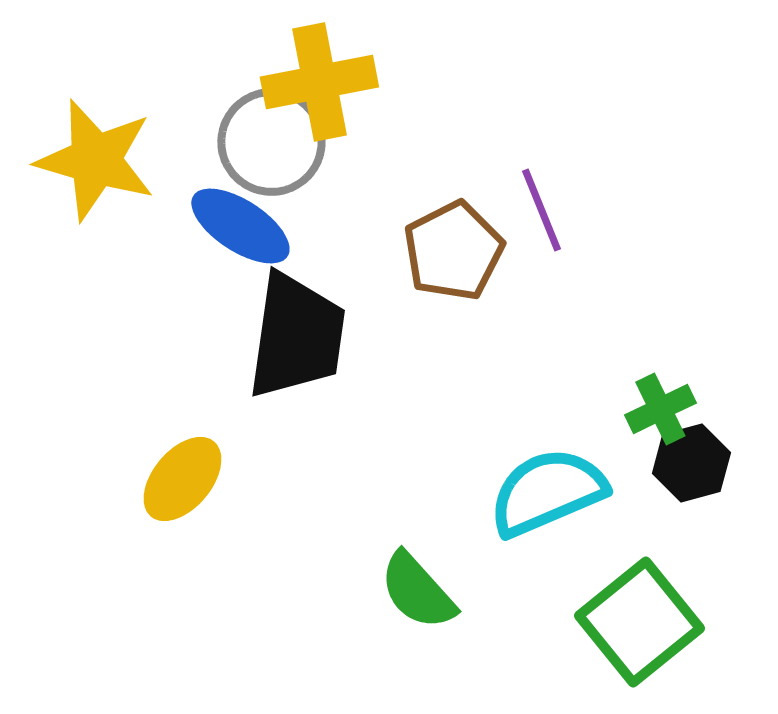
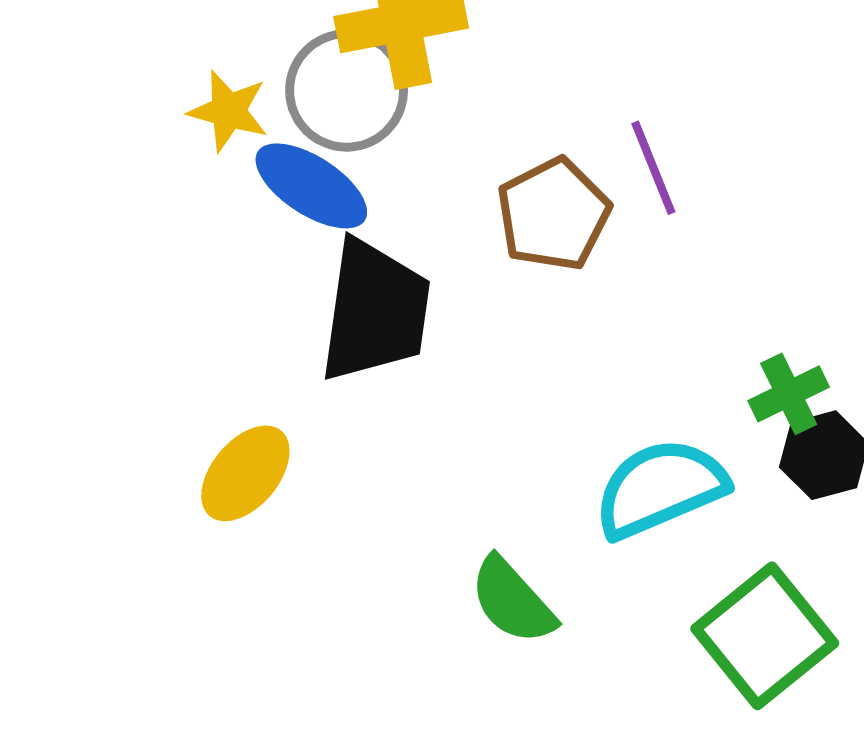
yellow star: (95, 160) -> (228, 111), moved, size x0.6

